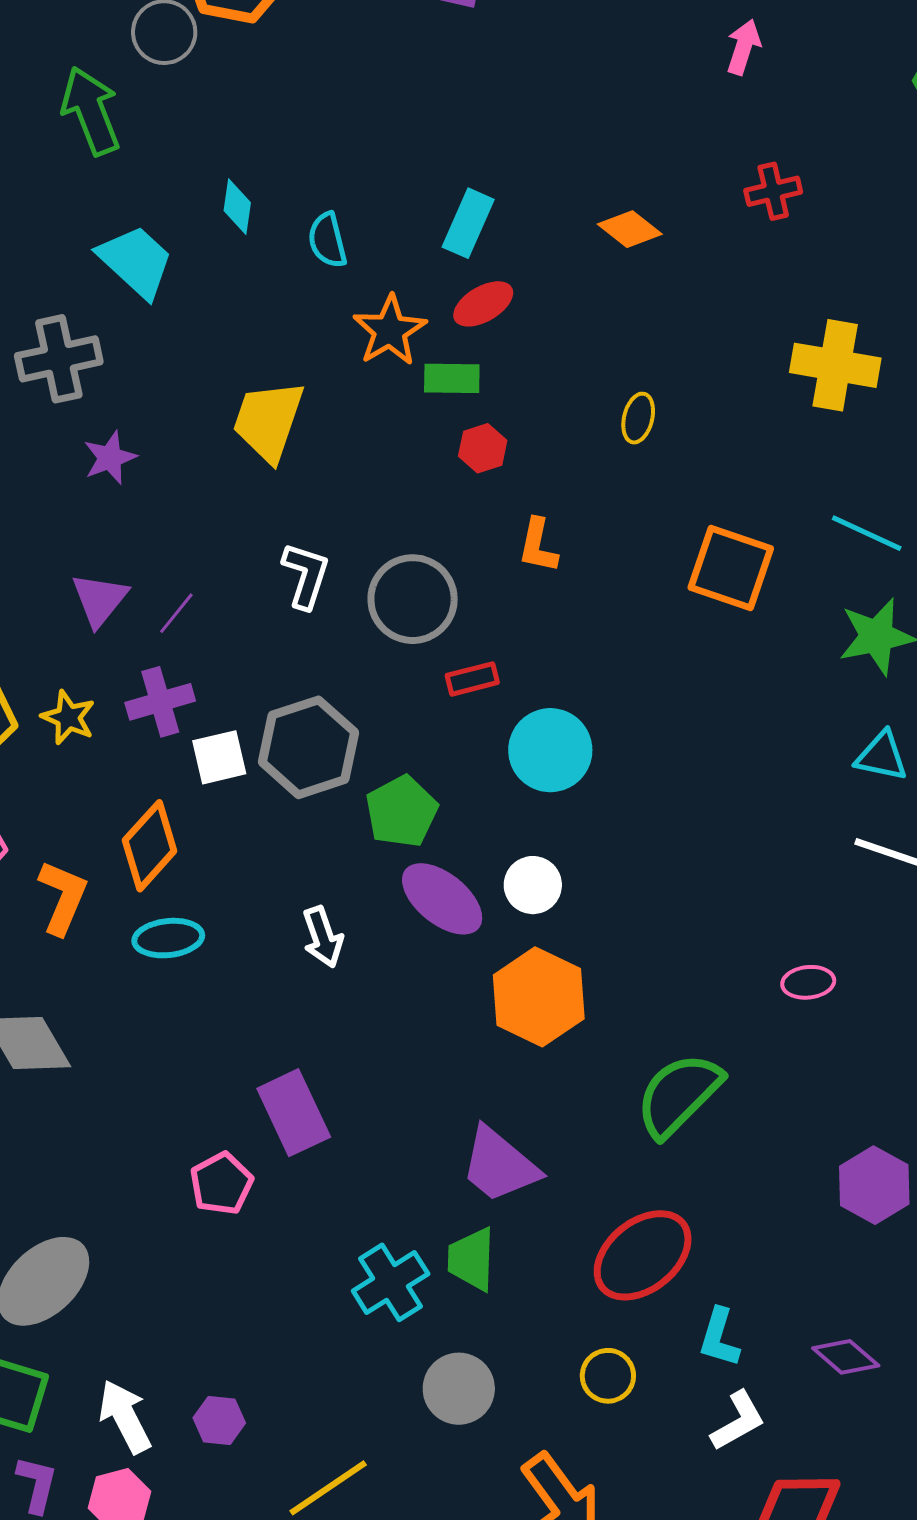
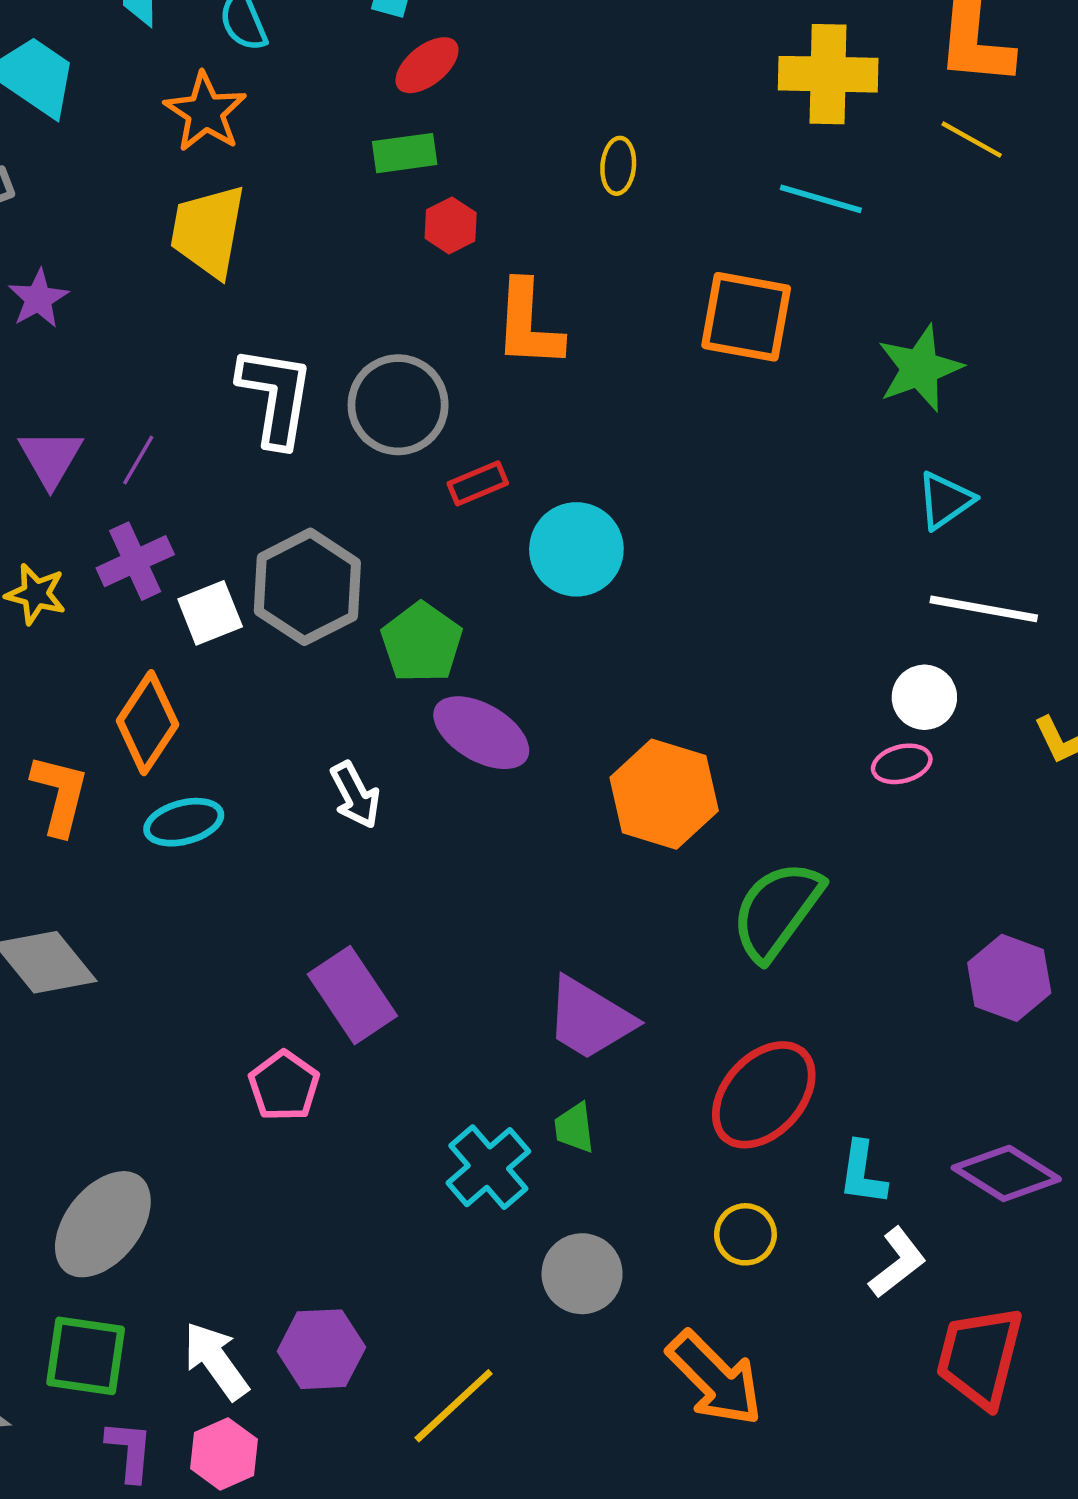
orange star: (390, 331) -> (205, 112), moved
cyan line: (867, 533) -> (821, 199), moved
orange L-shape: (538, 546) -> (528, 324), size x1.5
white L-shape: (306, 575) -> (276, 396), size x1.4
cyan triangle: (882, 756) -> (945, 500), turned -38
white circle: (533, 885) -> (924, 697), moved
orange hexagon: (539, 997) -> (664, 794), moved
green trapezoid: (471, 1259) -> (574, 1128), size x0.7
purple diamond: (846, 1357) -> (1006, 1173), size x1.4
purple hexagon: (219, 1420) -> (321, 1349), size x1.5

